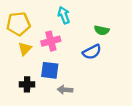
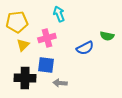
green semicircle: (102, 30) -> (107, 36), moved
black cross: (27, 84) -> (25, 78), size x1.5

